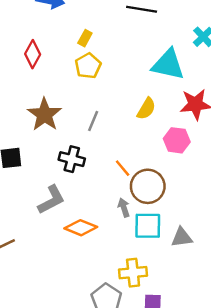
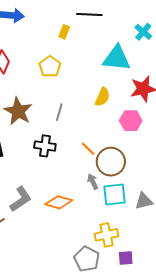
yellow rectangle: (85, 38) -> (64, 32), moved
gray L-shape: (51, 200) -> (21, 199), moved

